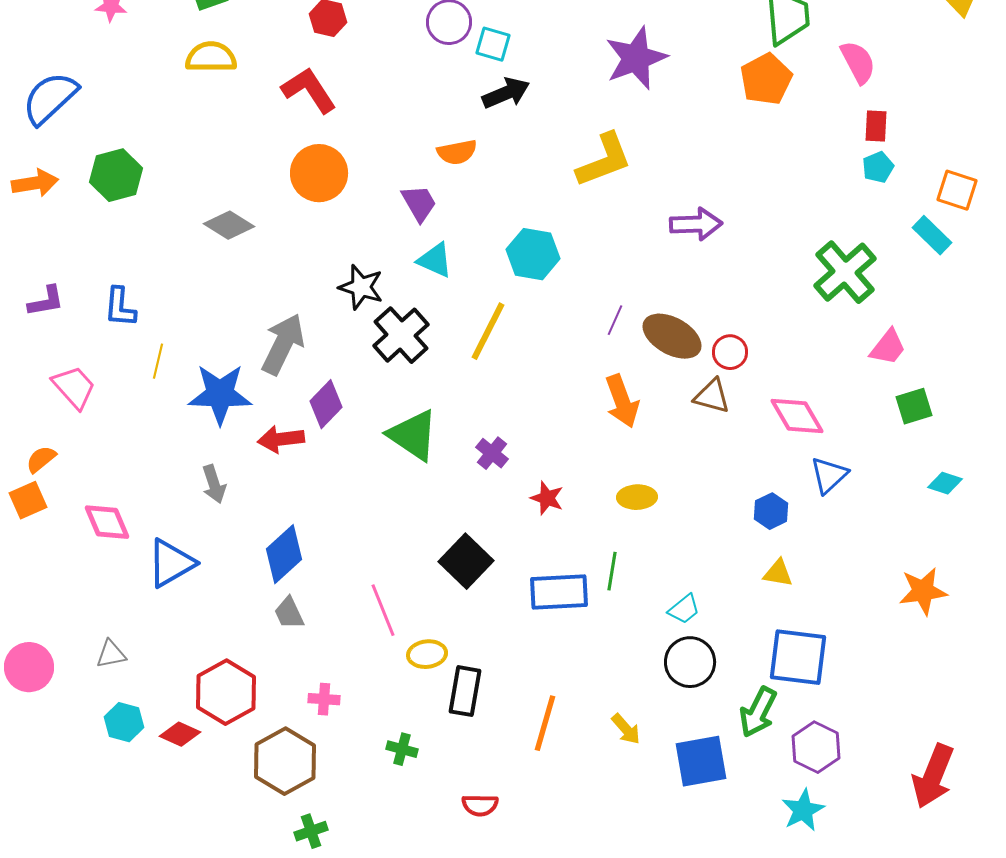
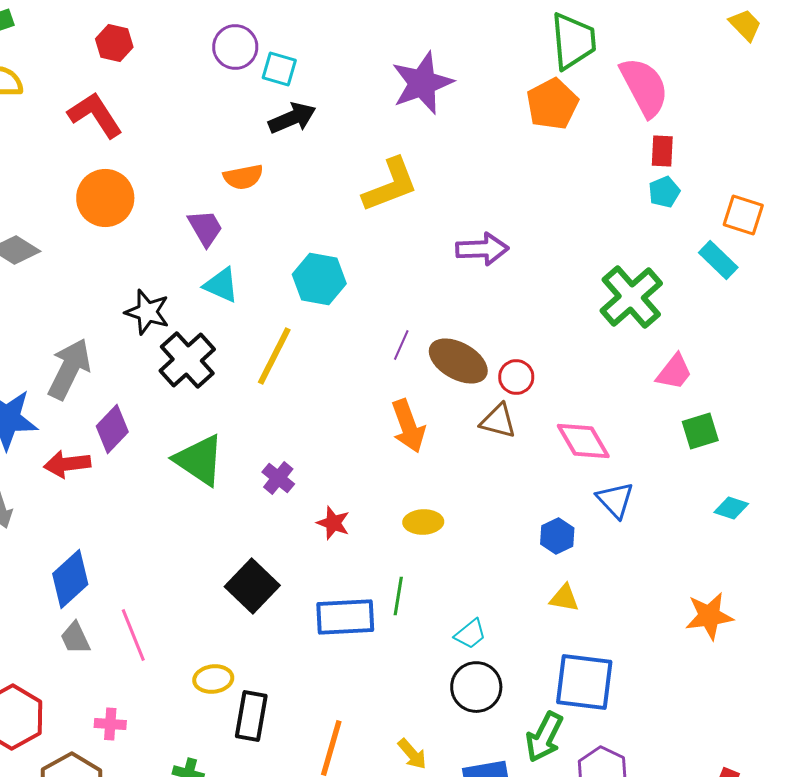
pink semicircle: (858, 62) -> (644, 87), size x1.4
blue triangle: (829, 475) -> (615, 500), turned -30
pink line: (383, 610) -> (133, 635), moved

